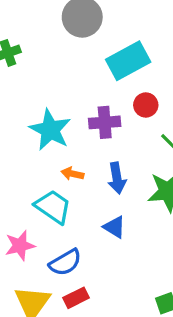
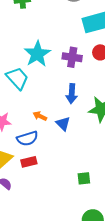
orange arrow: (72, 174) -> (40, 116), moved
cyan trapezoid: (53, 207) -> (17, 78), moved

